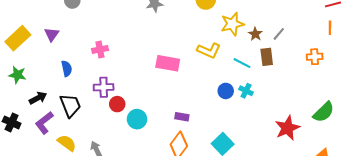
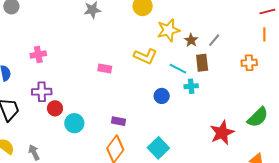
pink rectangle: (168, 63) -> (105, 68), size x0.6
cyan cross: (246, 91) -> (191, 86), moved, turned -32

